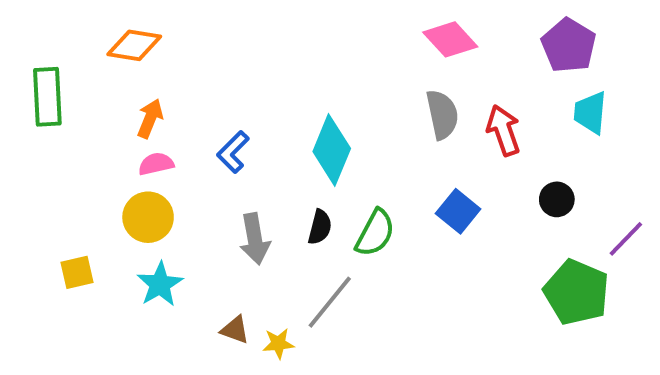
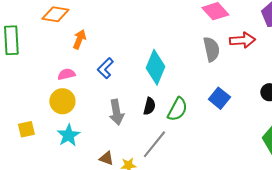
orange arrow: (150, 118) -> (79, 39), moved
red arrow: (503, 130) -> (242, 40), moved, turned 105

